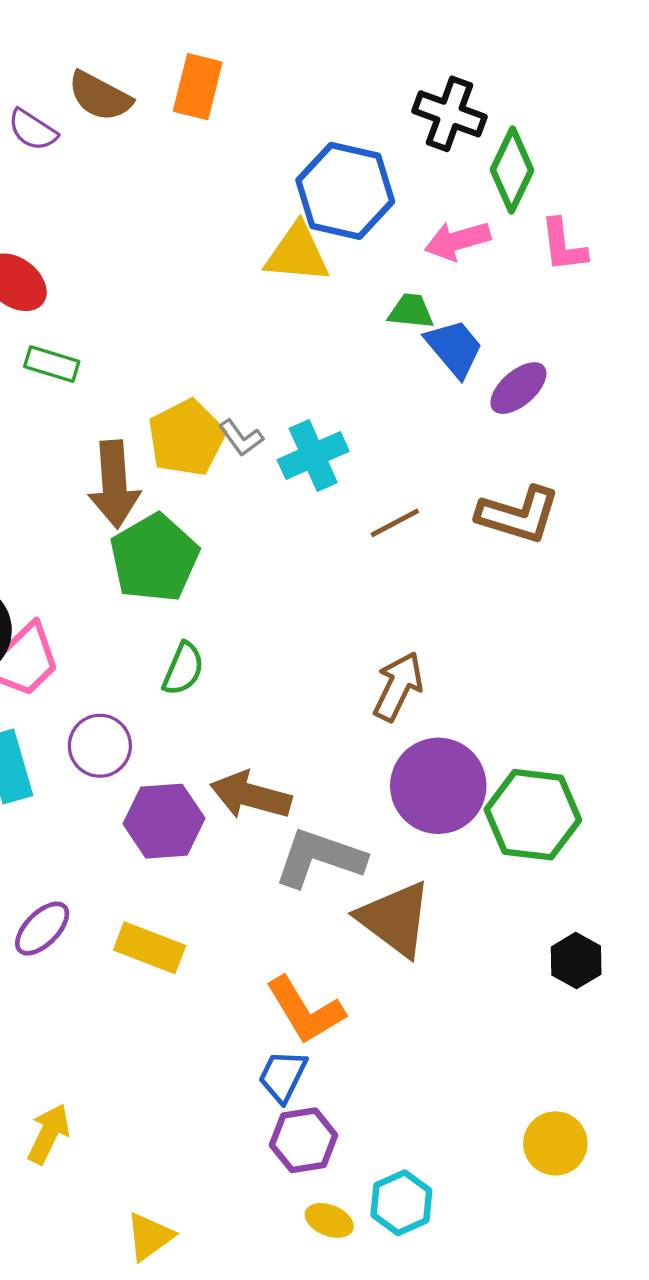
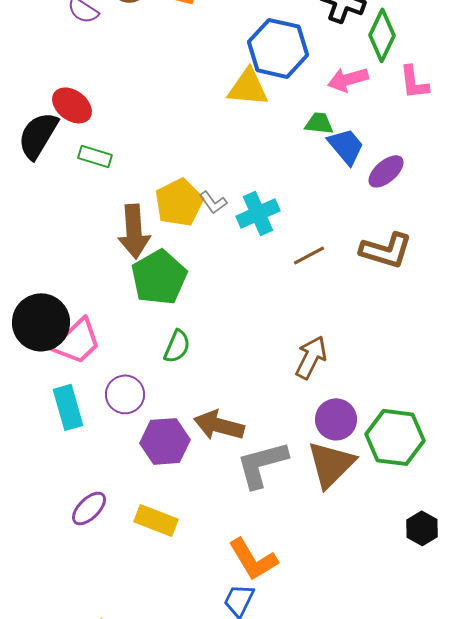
purple circle: (438, 786) -> (336, 419), size x0.7
gray L-shape: (320, 858) -> (262, 464), turned -34
brown triangle: (395, 919) -> (331, 464), moved, turned 38

